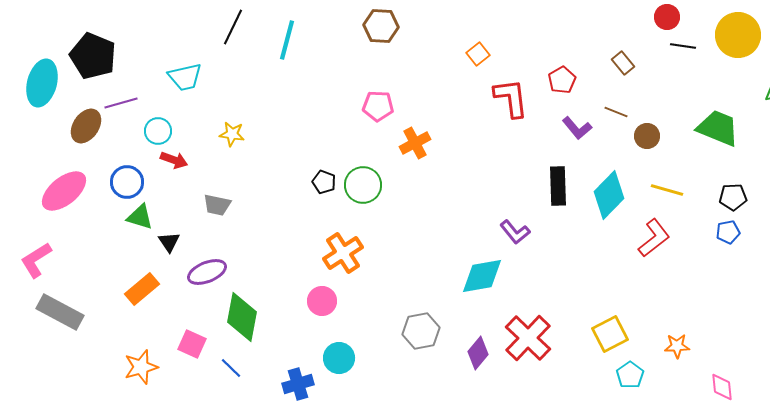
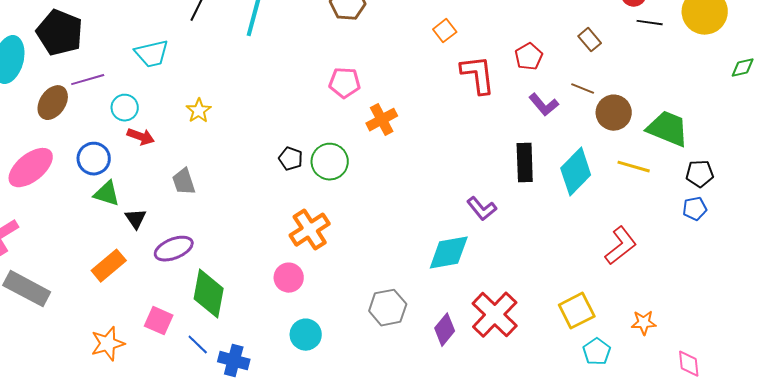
green trapezoid: (718, 128) -> (668, 129), moved
yellow star: (232, 134) -> (199, 111), turned 30
brown circle: (647, 136) -> (614, 113), size x1.4
gray trapezoid: (217, 205) -> (184, 182), turned 60
red L-shape: (654, 238) -> (621, 246), moved
blue cross: (298, 384) -> (234, 361), moved, turned 32

